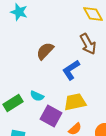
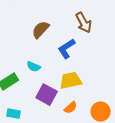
cyan semicircle: (37, 96) -> (34, 67), moved

